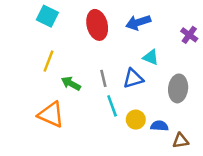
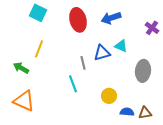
blue triangle: (133, 78) -> (102, 53), moved
green arrow: (71, 83) -> (21, 68), moved
cyan line: (112, 106) -> (73, 84), moved
orange triangle: (51, 115) -> (24, 101), moved
blue semicircle: (159, 126) -> (127, 112), moved

